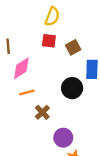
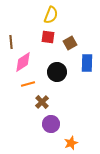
black circle: (72, 88) -> (57, 72), moved
purple circle: (63, 138) -> (51, 124), moved

